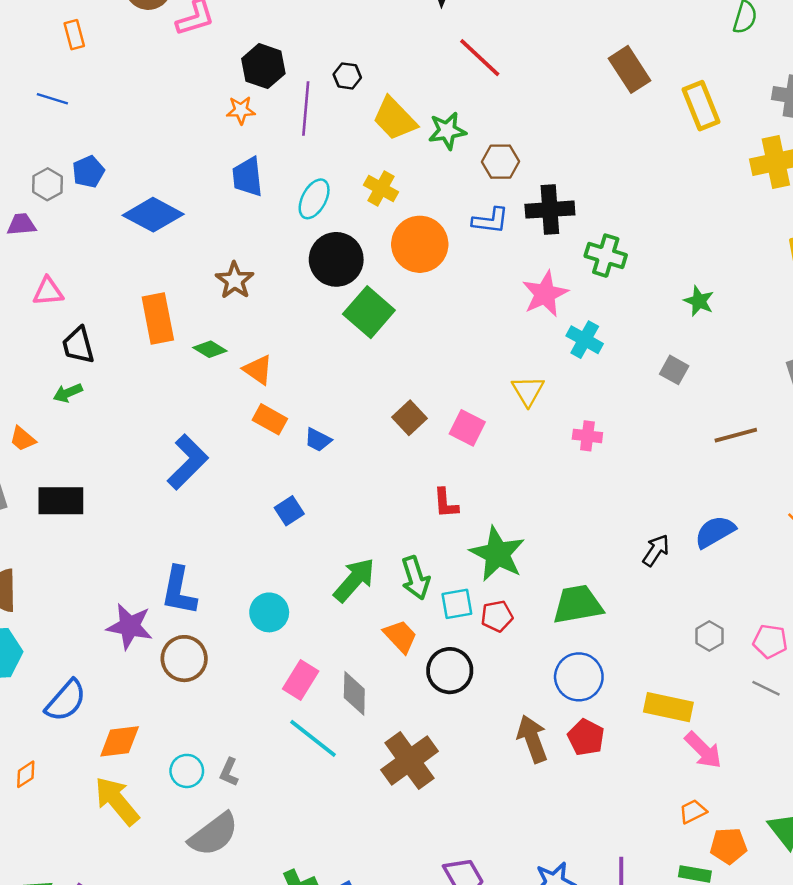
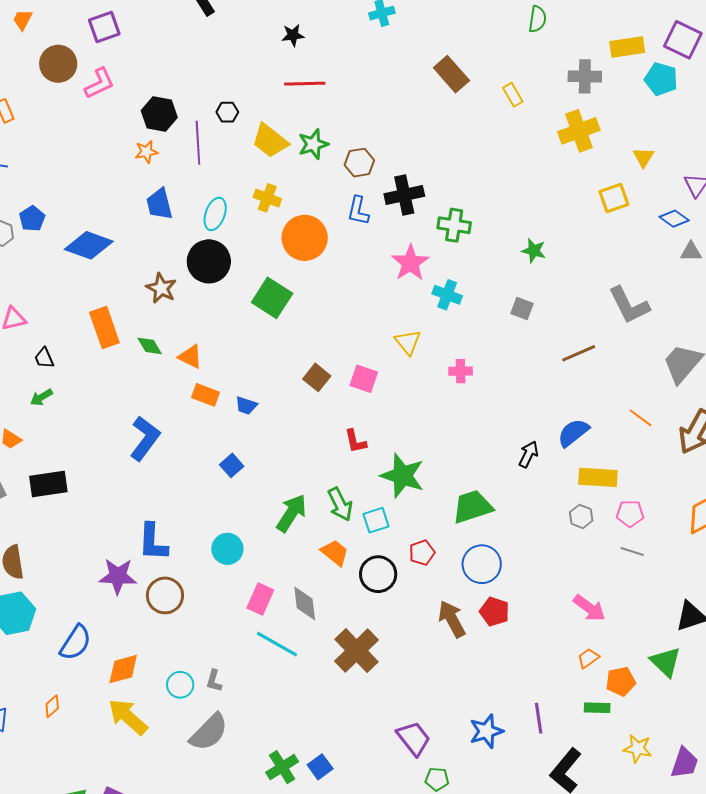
red line: (480, 58) -> (305, 84), moved, turned -36
yellow rectangle: (701, 106) -> (513, 95), size x0.6
blue L-shape: (490, 221) -> (358, 211), turned 104
black circle: (336, 259) -> (209, 261), moved
black trapezoid: (78, 345) -> (44, 358), size x0.7
green diamond: (210, 349) -> (150, 346), turned 36
red pentagon: (497, 616) -> (422, 553), moved
yellow rectangle: (668, 707) -> (598, 477), moved

